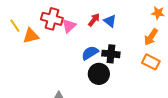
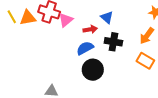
red arrow: (94, 20) -> (90, 29), moved, turned 40
orange triangle: (31, 36) -> (28, 18), moved
black cross: (111, 54) -> (113, 42), moved

